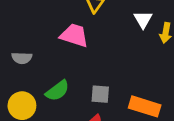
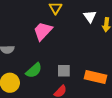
pink trapezoid: (74, 35) -> (43, 31), turned -60

